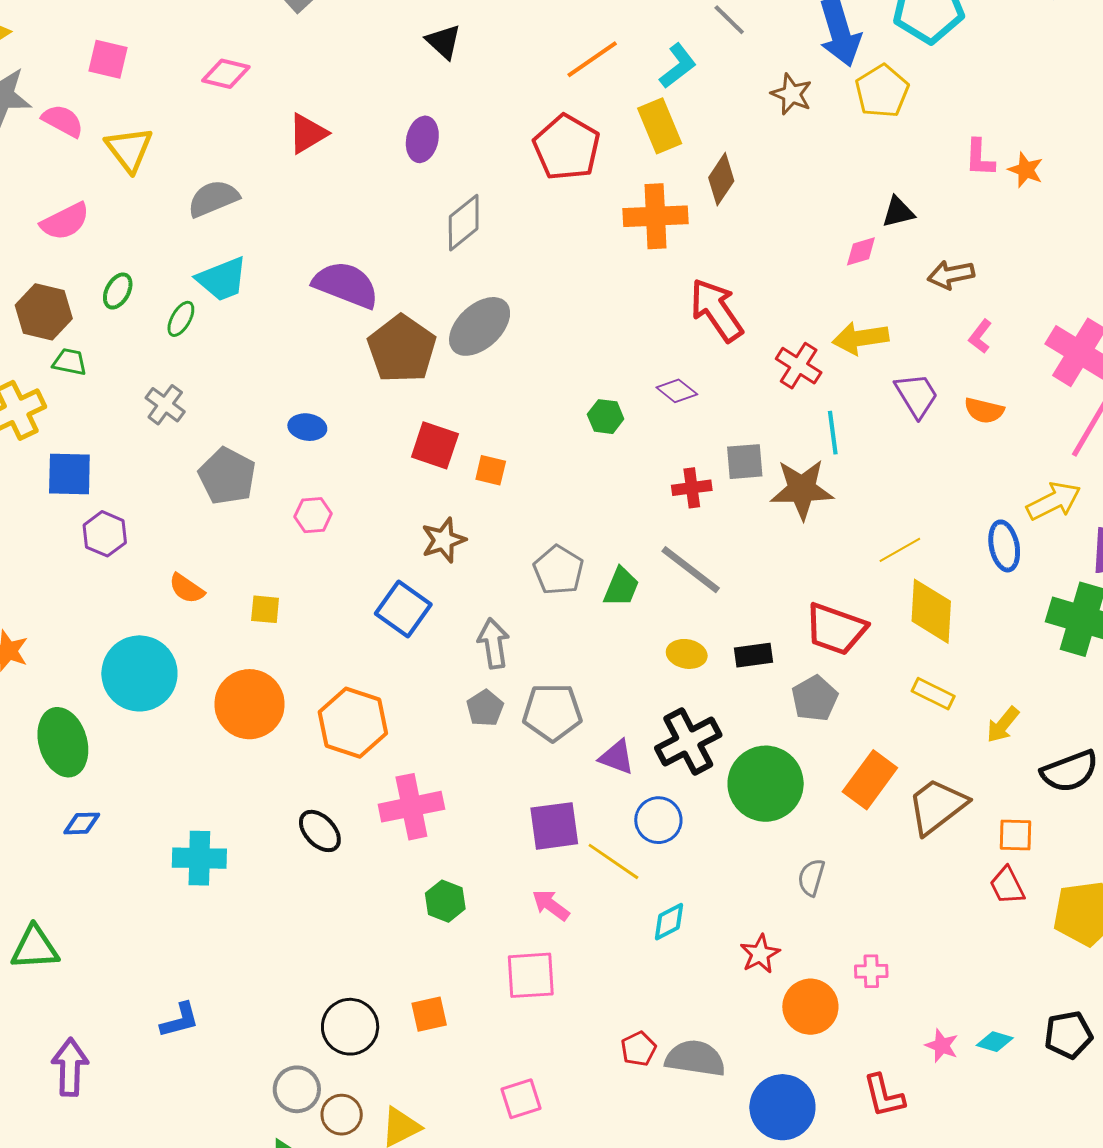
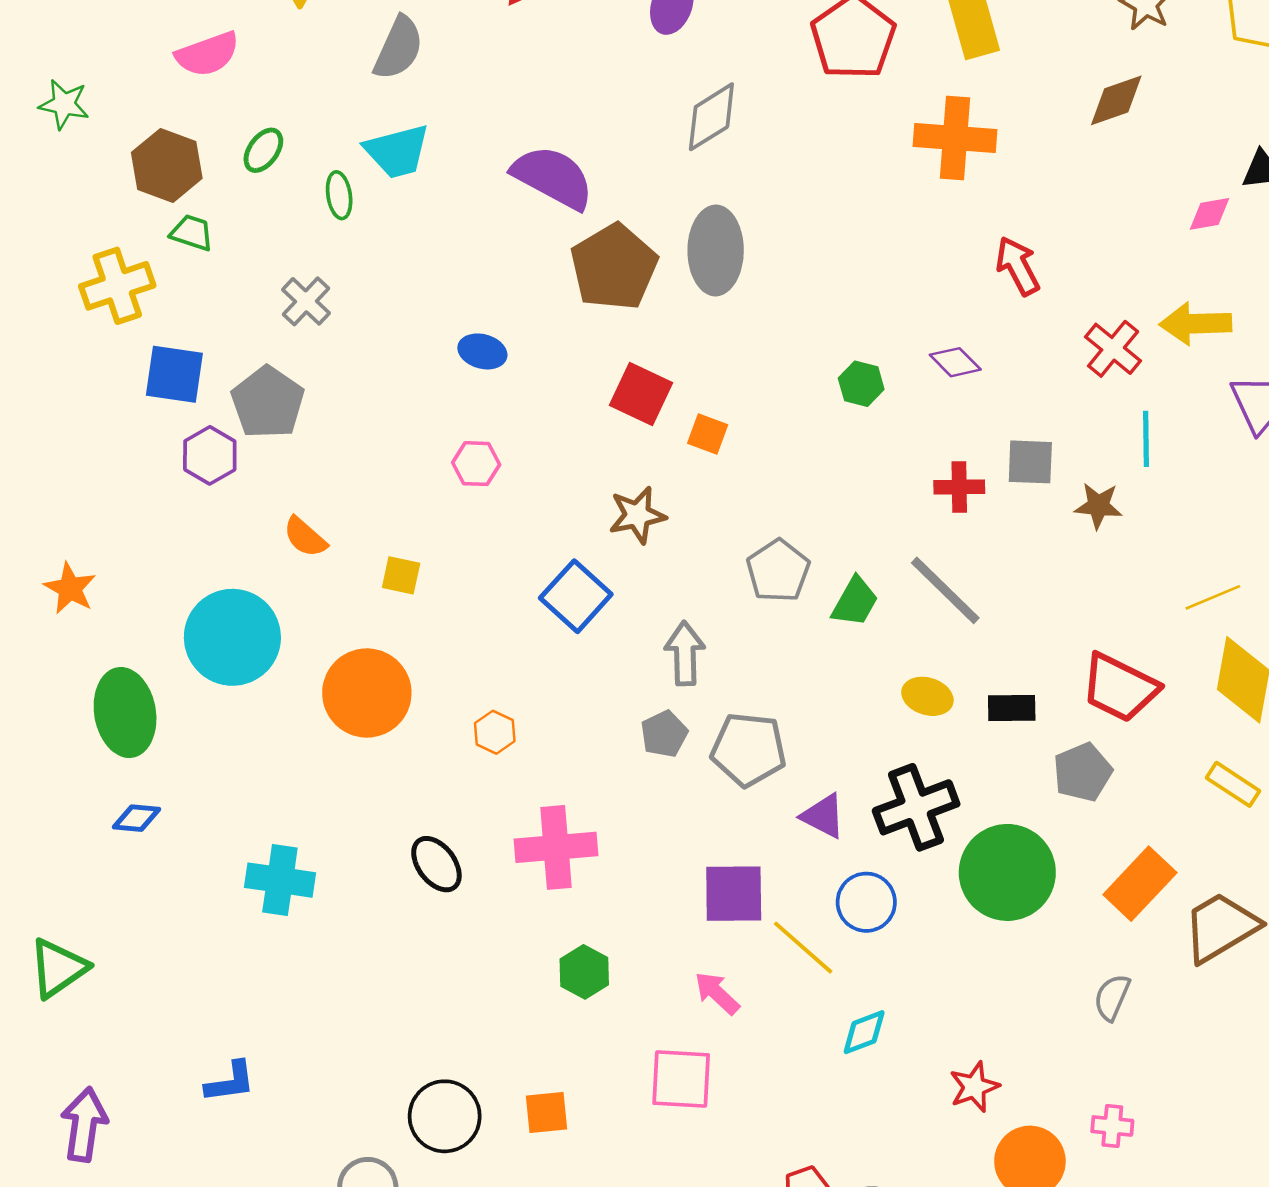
brown diamond: (721, 179) -> (1116, 100), moved, turned 30
gray semicircle: (213, 199) -> (398, 48), turned 130
red arrow: (716, 310) -> (1018, 266), size x0.7
green ellipse: (181, 319) -> (339, 195), turned -45
gray ellipse: (480, 326) -> (716, 250), turned -54
gray pentagon: (227, 476) -> (268, 402), moved
brown star: (802, 489) -> (1098, 506), size x0.6
orange hexagon: (353, 723) -> (495, 732), size x0.5
gray semicircle: (811, 877) -> (1112, 997), moved
green triangle: (35, 948) -> (58, 968), turned -38

